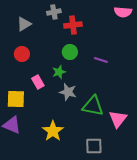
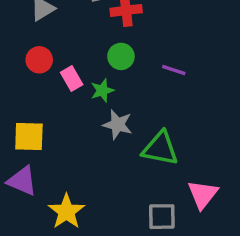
pink rectangle: (38, 82) -> (72, 79), moved
pink triangle: (118, 119) -> (203, 194), moved
yellow star: (53, 131) -> (66, 211), moved

